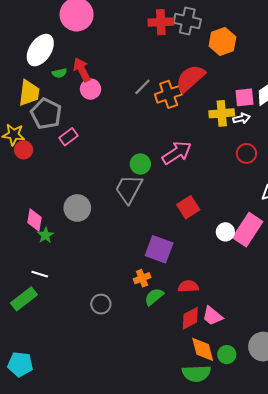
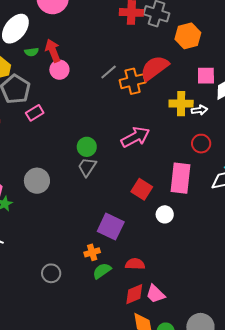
pink square: (244, 97) -> (206, 76), moved
green circle: (140, 164) -> (87, 147), moved
gray trapezoid: (129, 189) -> (87, 167), size x0.7
red square: (188, 207) -> (142, 189), turned -30
pink rectangle: (248, 230) -> (180, 178), moved, turned -32
white circle: (225, 232) -> (165, 214), moved

